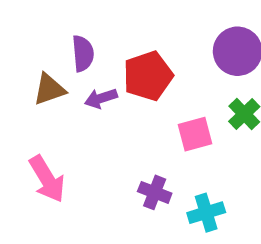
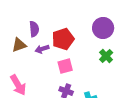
pink square: (195, 134) -> (65, 66), moved

